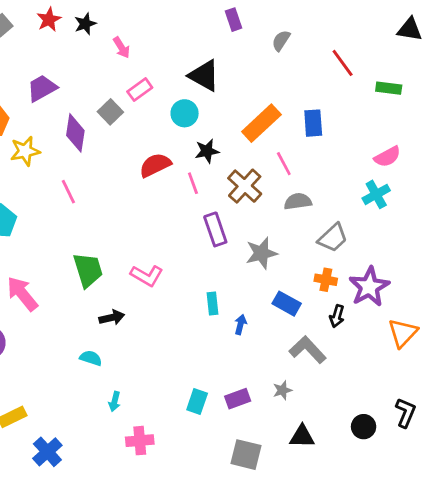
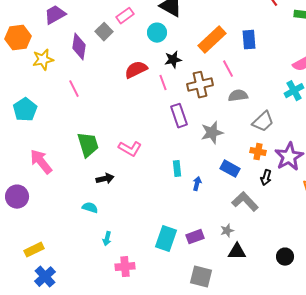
brown cross: (245, 186) -> (200, 85), turned 35
cyan rectangle: (197, 401) -> (166, 239), size x1.4
black triangle: (302, 436) -> (237, 252), moved
blue cross: (47, 452) -> (45, 277), moved

